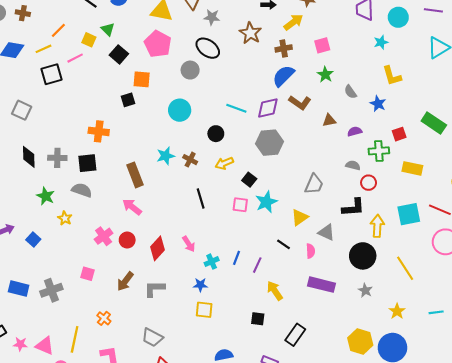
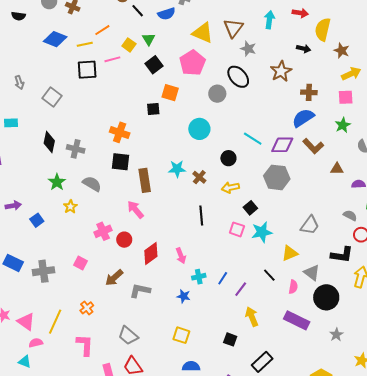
yellow arrow: (293, 22) -> (351, 74), moved
black square: (87, 163) -> (120, 162), moved
black circle: (363, 256) -> (326, 297), moved
yellow square: (204, 310) -> (181, 335), moved

